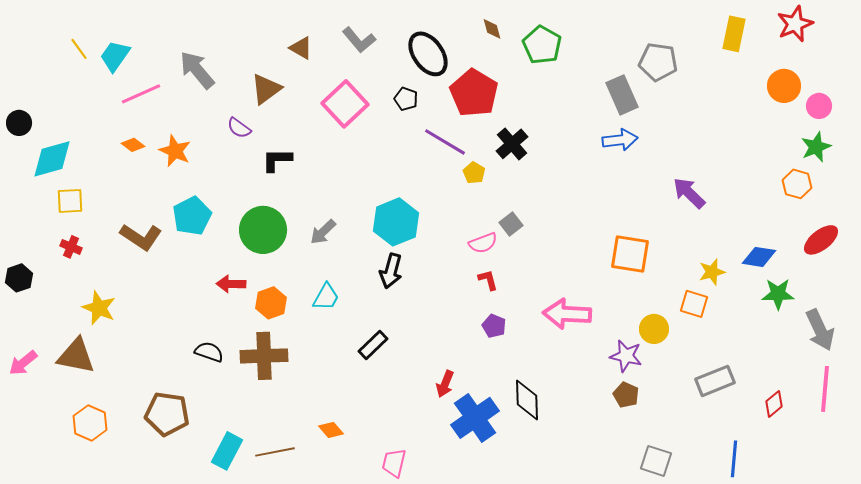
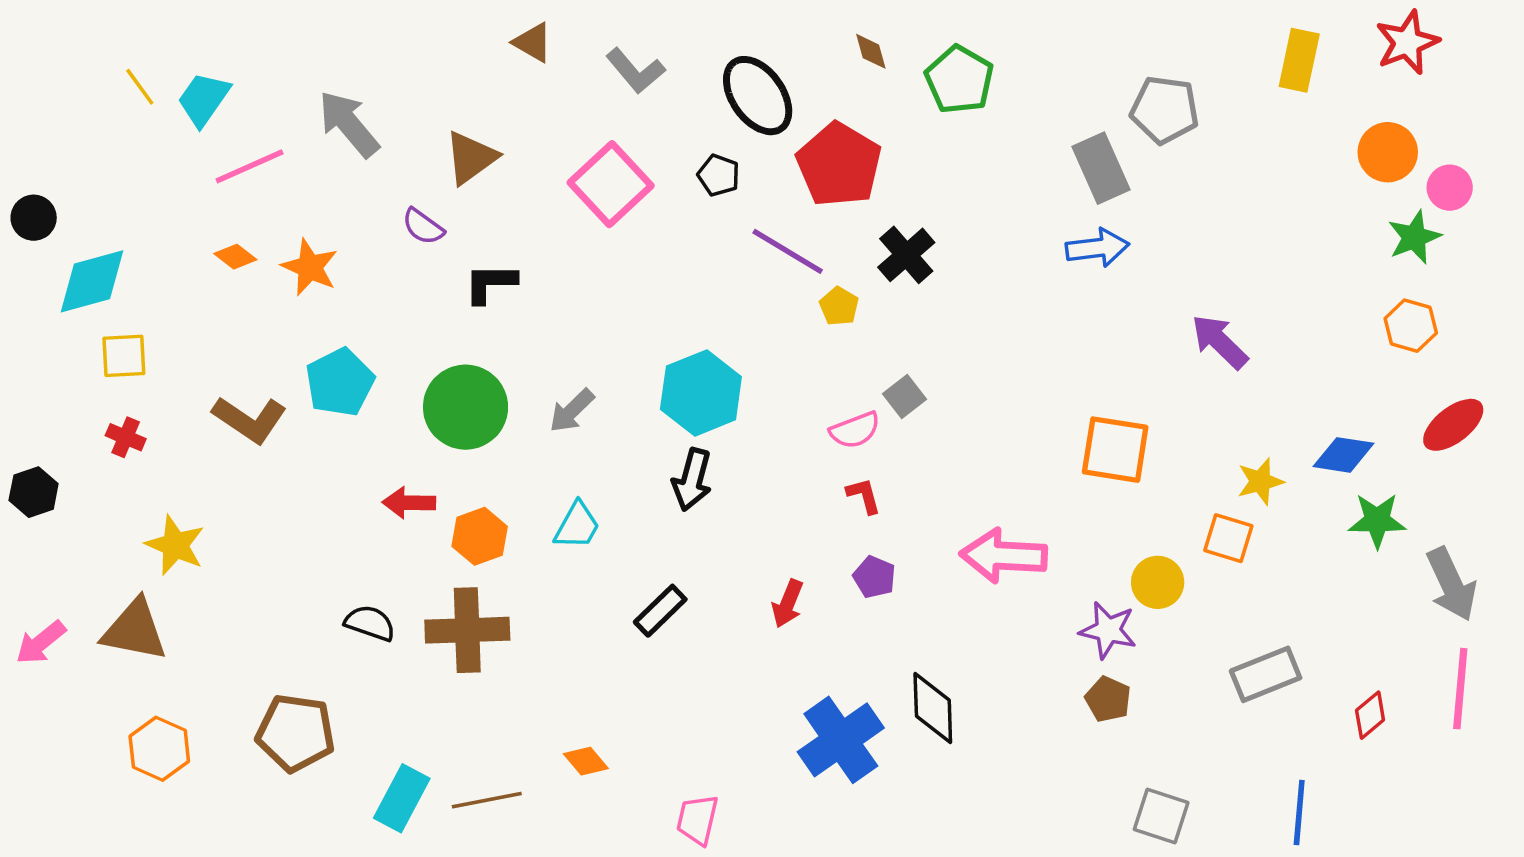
brown triangle: (301, 48) -> (533, 42), moved
green star: (816, 147) -> (1414, 237), moved
red arrow: (445, 384) -> (788, 604), moved

